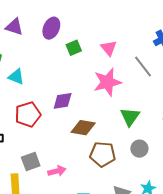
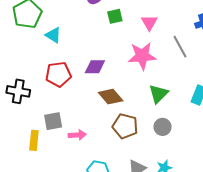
brown diamond: (83, 128) -> (111, 97), turned 30

